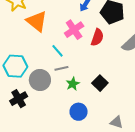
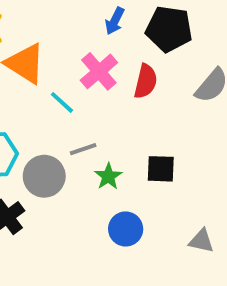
cyan line: (57, 51) -> (62, 102), moved
black square: (100, 83) -> (161, 169), turned -35

